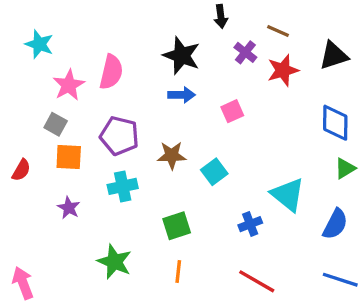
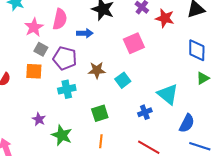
red star: (283, 70) -> (165, 18), turned 30
blue arrow: (182, 95) -> (85, 33), moved
pink square: (232, 111) -> (134, 43), size x1.5
gray square: (56, 124) -> (41, 49), moved
purple star: (69, 208) -> (39, 119), moved
blue semicircle: (335, 224) -> (187, 123), moved

